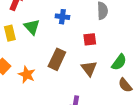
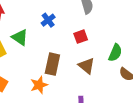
blue cross: (62, 17) -> (48, 20), turned -32
orange star: (27, 75) -> (39, 85), moved, turned -30

